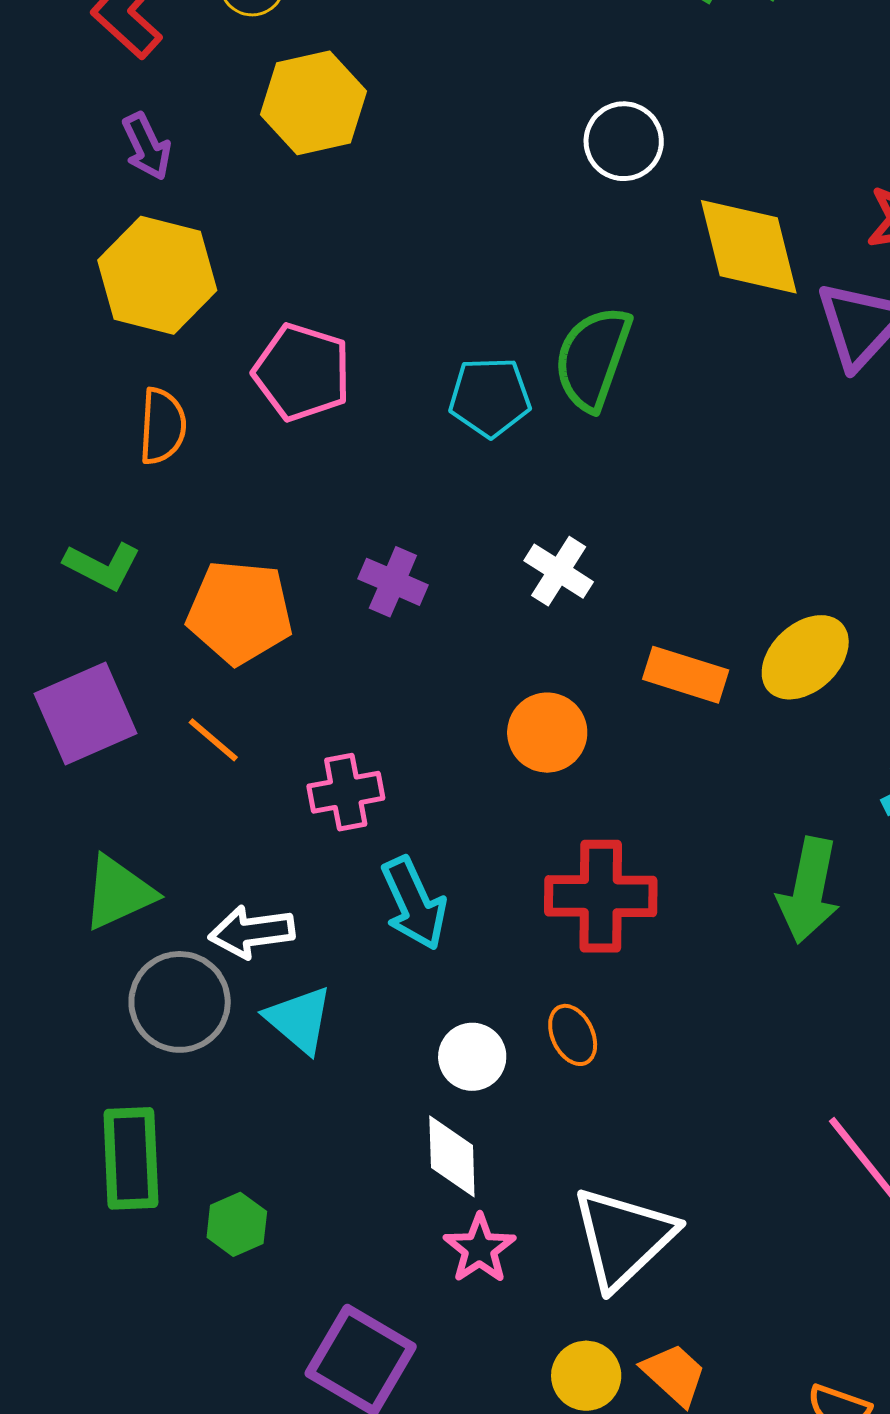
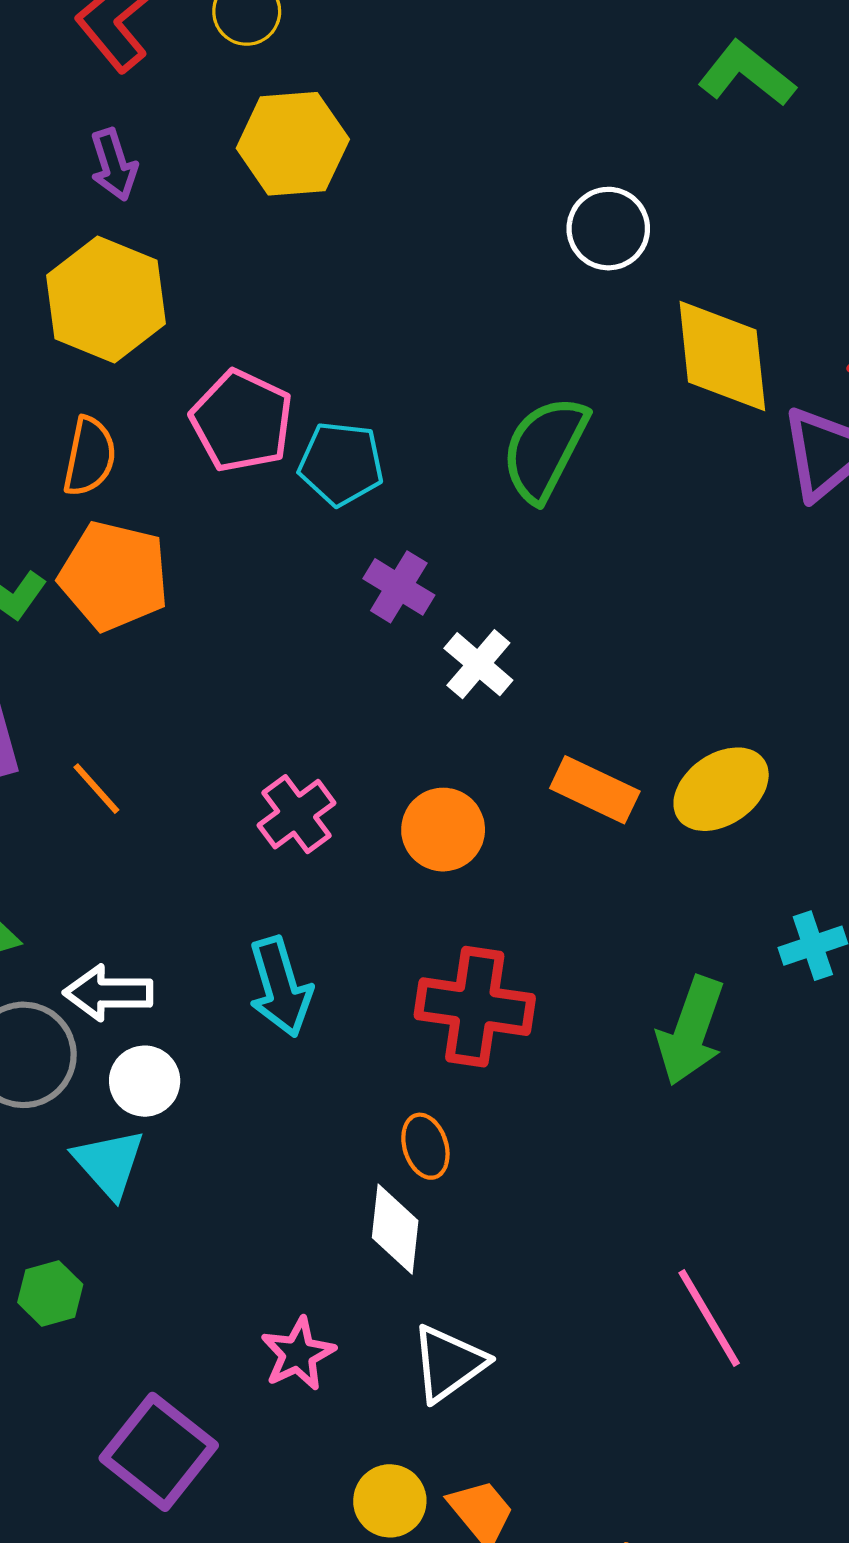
cyan pentagon: (490, 397) -> (341, 464), moved
purple cross: (393, 582) -> (399, 587), moved
orange pentagon: (240, 612) -> (114, 576), moved
pink cross: (346, 792) -> (297, 814), moved, turned -34
cyan triangle: (299, 1020) -> (109, 1163), moved
white circle: (472, 1057) -> (145, 1081), moved
white diamond: (452, 1156) -> (395, 1229), moved
white triangle: (623, 1238) -> (448, 1363), size x0.7

